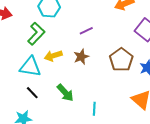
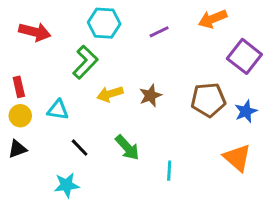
purple line: (86, 31) -> (159, 32), moved
brown pentagon: (121, 60) -> (208, 100), turned 30
cyan triangle: (30, 67) -> (58, 110), moved, size x0.7

